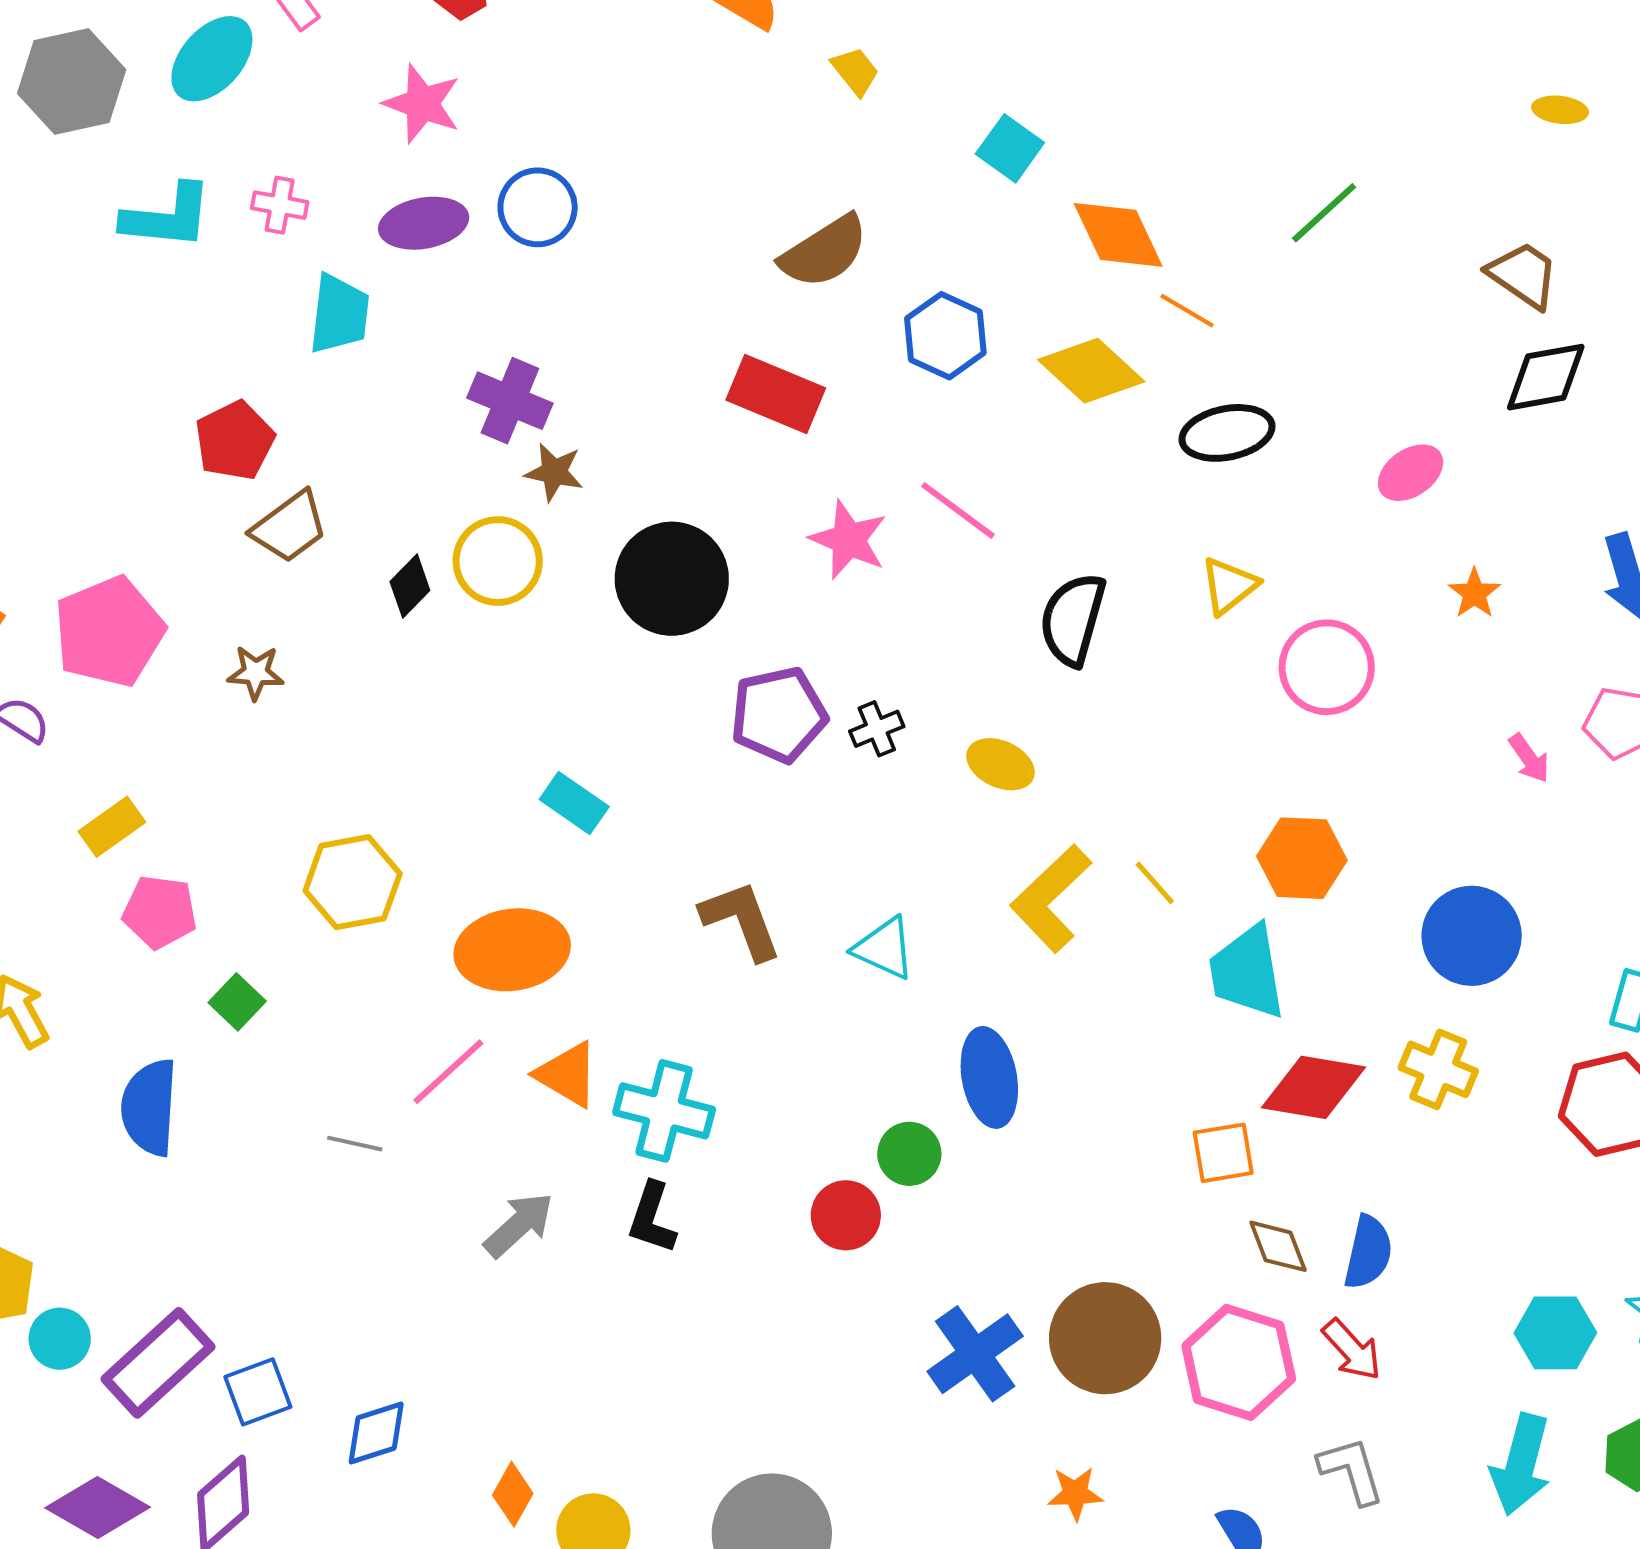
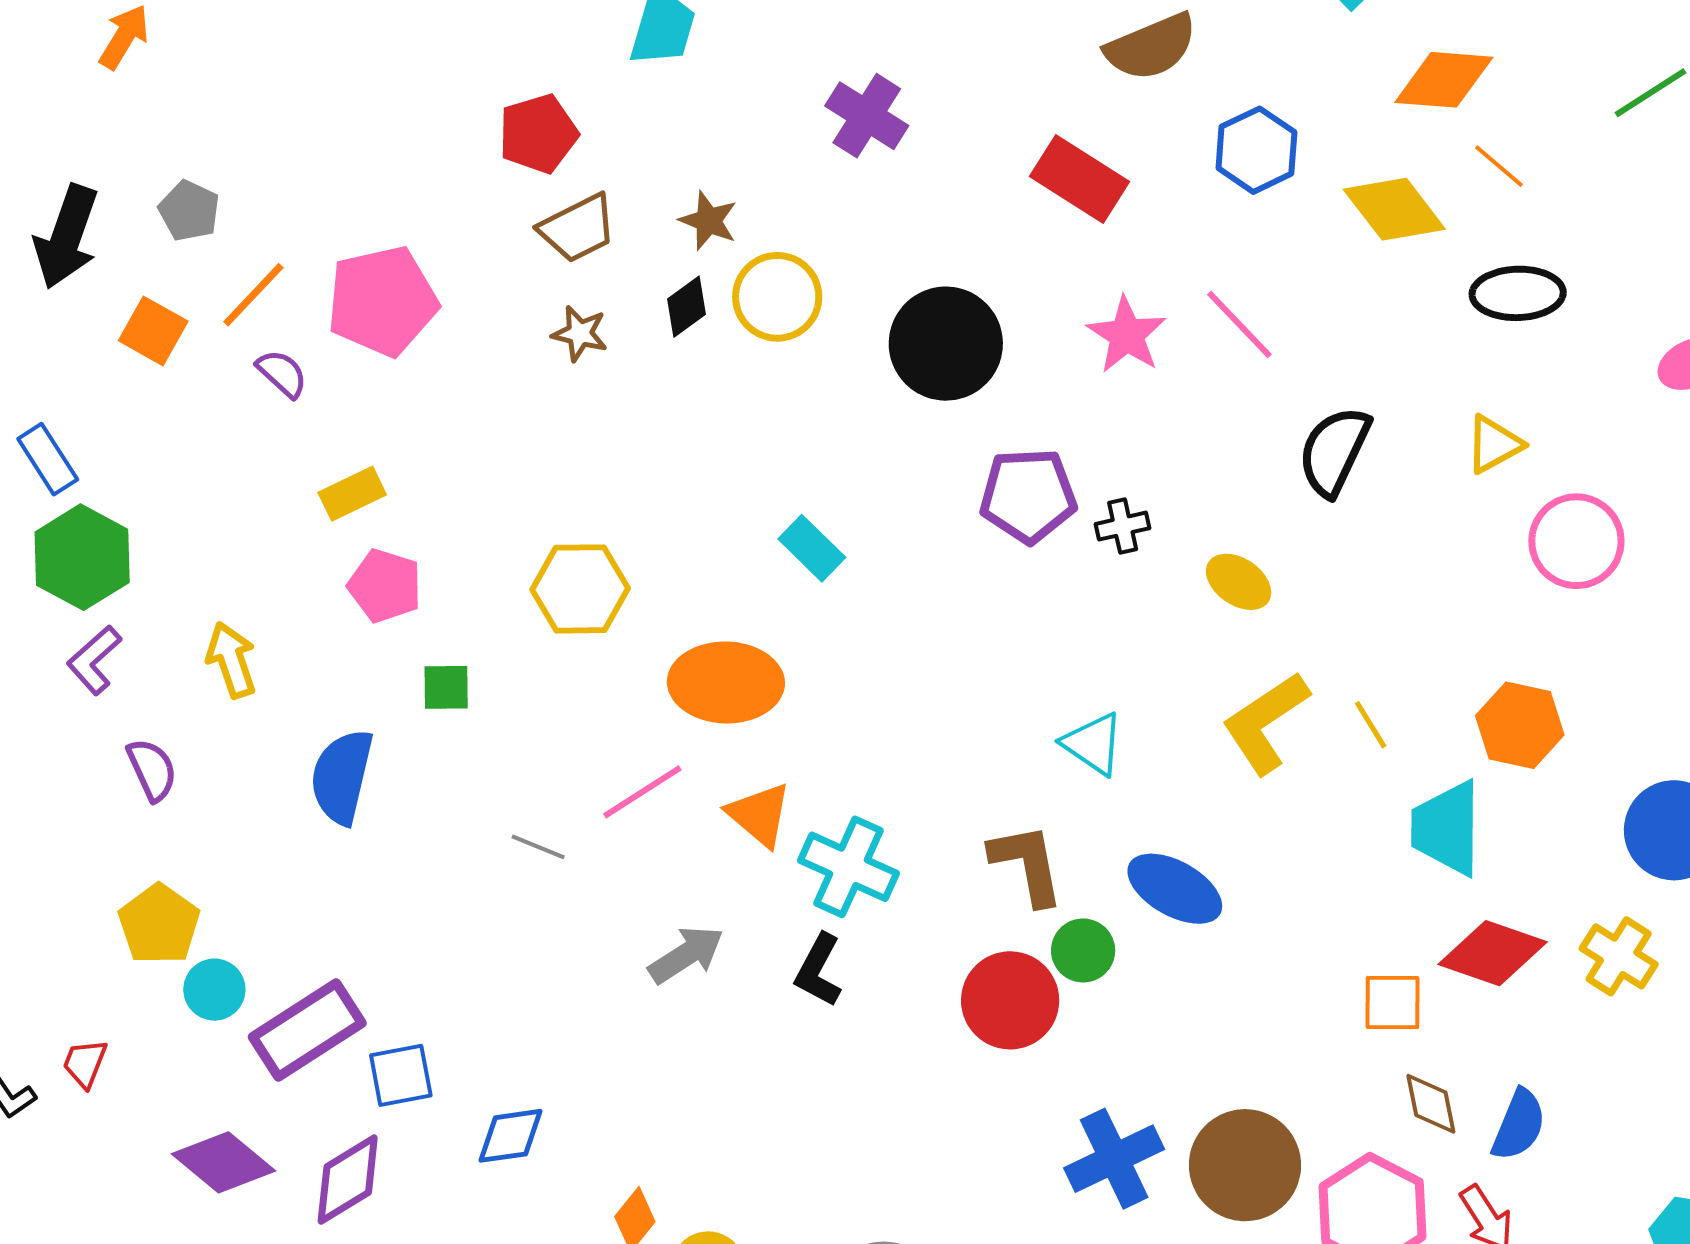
orange diamond: (1118, 235) -> (1444, 80), turned -70
purple cross: (510, 401) -> (867, 116), moved
brown star: (554, 472) -> (708, 221), moved
brown star: (256, 673) -> (580, 333), moved
brown L-shape: (741, 920) -> (1027, 864), moved
green square: (237, 1002) -> (446, 687), turned 36
blue ellipse: (989, 1077) -> (1175, 889), turned -60
red circle: (846, 1215) -> (1010, 1000), size x1.4

